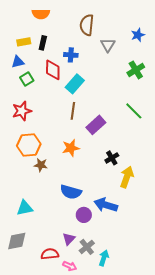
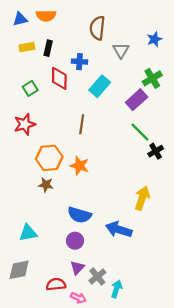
blue triangle: (18, 62) -> (20, 19), moved
cyan rectangle: (75, 84) -> (100, 86), moved
green line: (134, 111) -> (140, 132), moved
purple rectangle: (96, 125) -> (137, 100), moved
orange hexagon: (29, 145) -> (49, 158), moved
orange star: (71, 148) -> (79, 166), turned 30
black cross: (112, 158) -> (156, 151), moved
purple circle: (84, 215) -> (75, 241), moved

